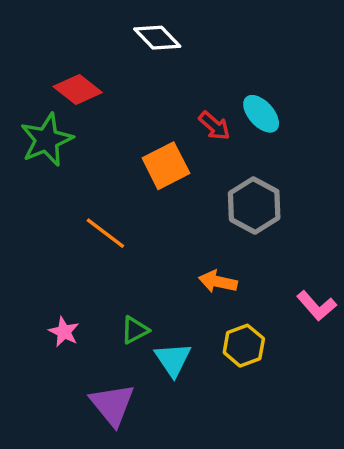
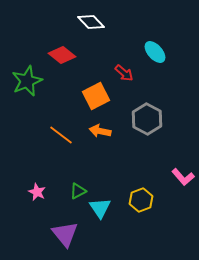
red diamond: (78, 90) -> (62, 55), moved
cyan ellipse: (261, 114) -> (155, 52), moved
orange arrow: (218, 282) -> (100, 131), moved

